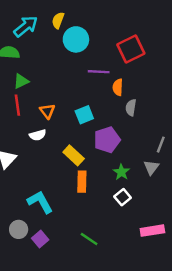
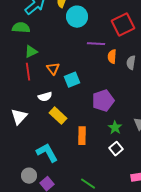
gray semicircle: (131, 108) -> (131, 63), moved
orange triangle: (47, 111) -> (53, 69), moved
cyan square: (84, 115) -> (72, 80), moved
yellow rectangle: (74, 155) -> (58, 116), moved

